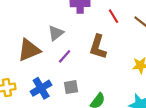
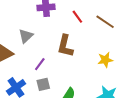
purple line: (65, 56) -> (40, 64), moved

